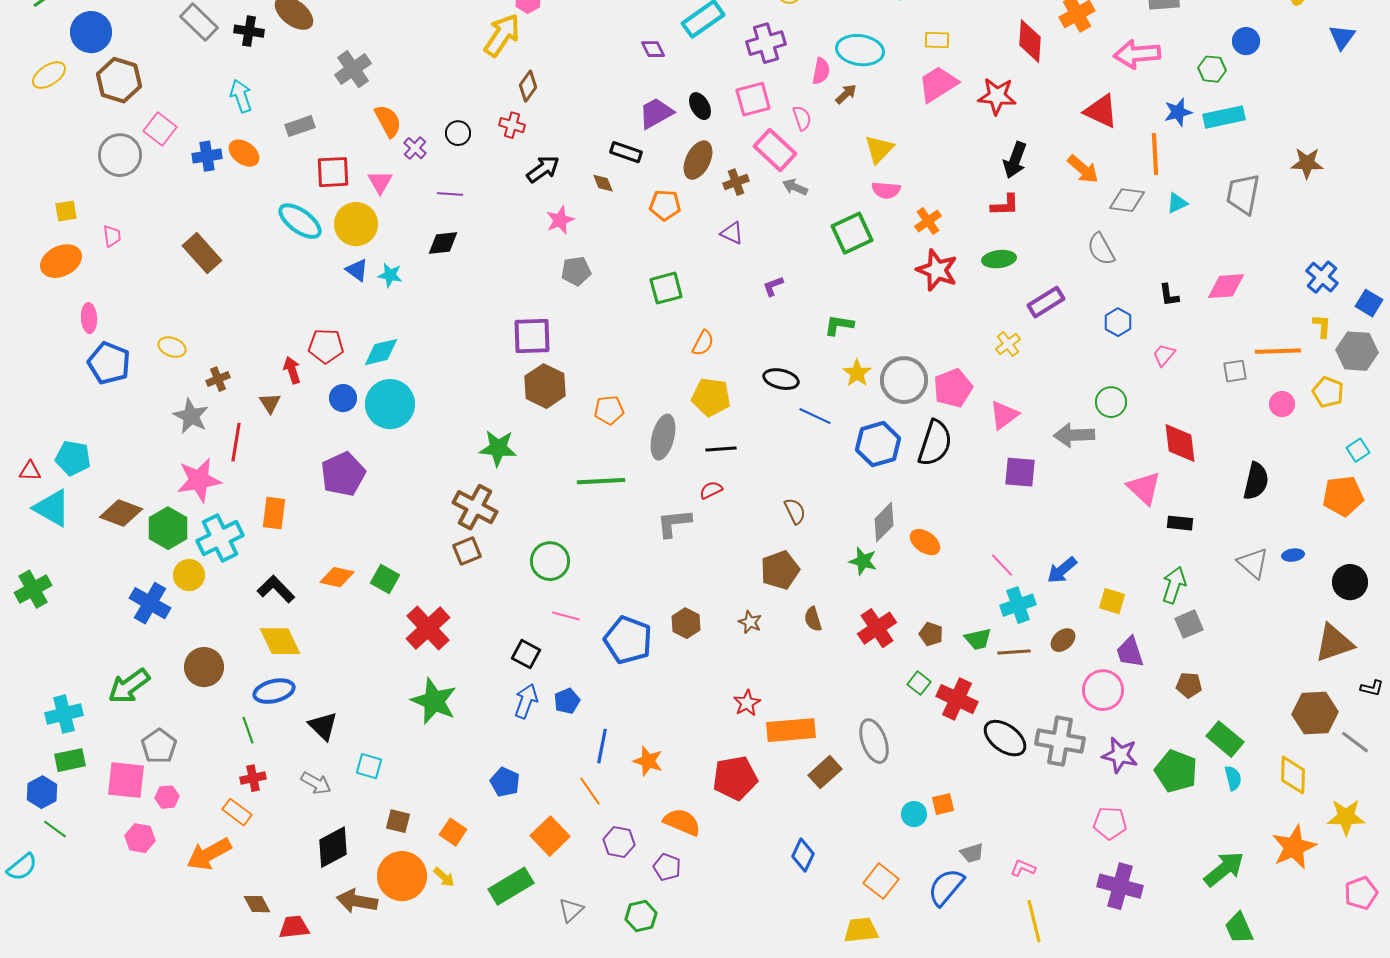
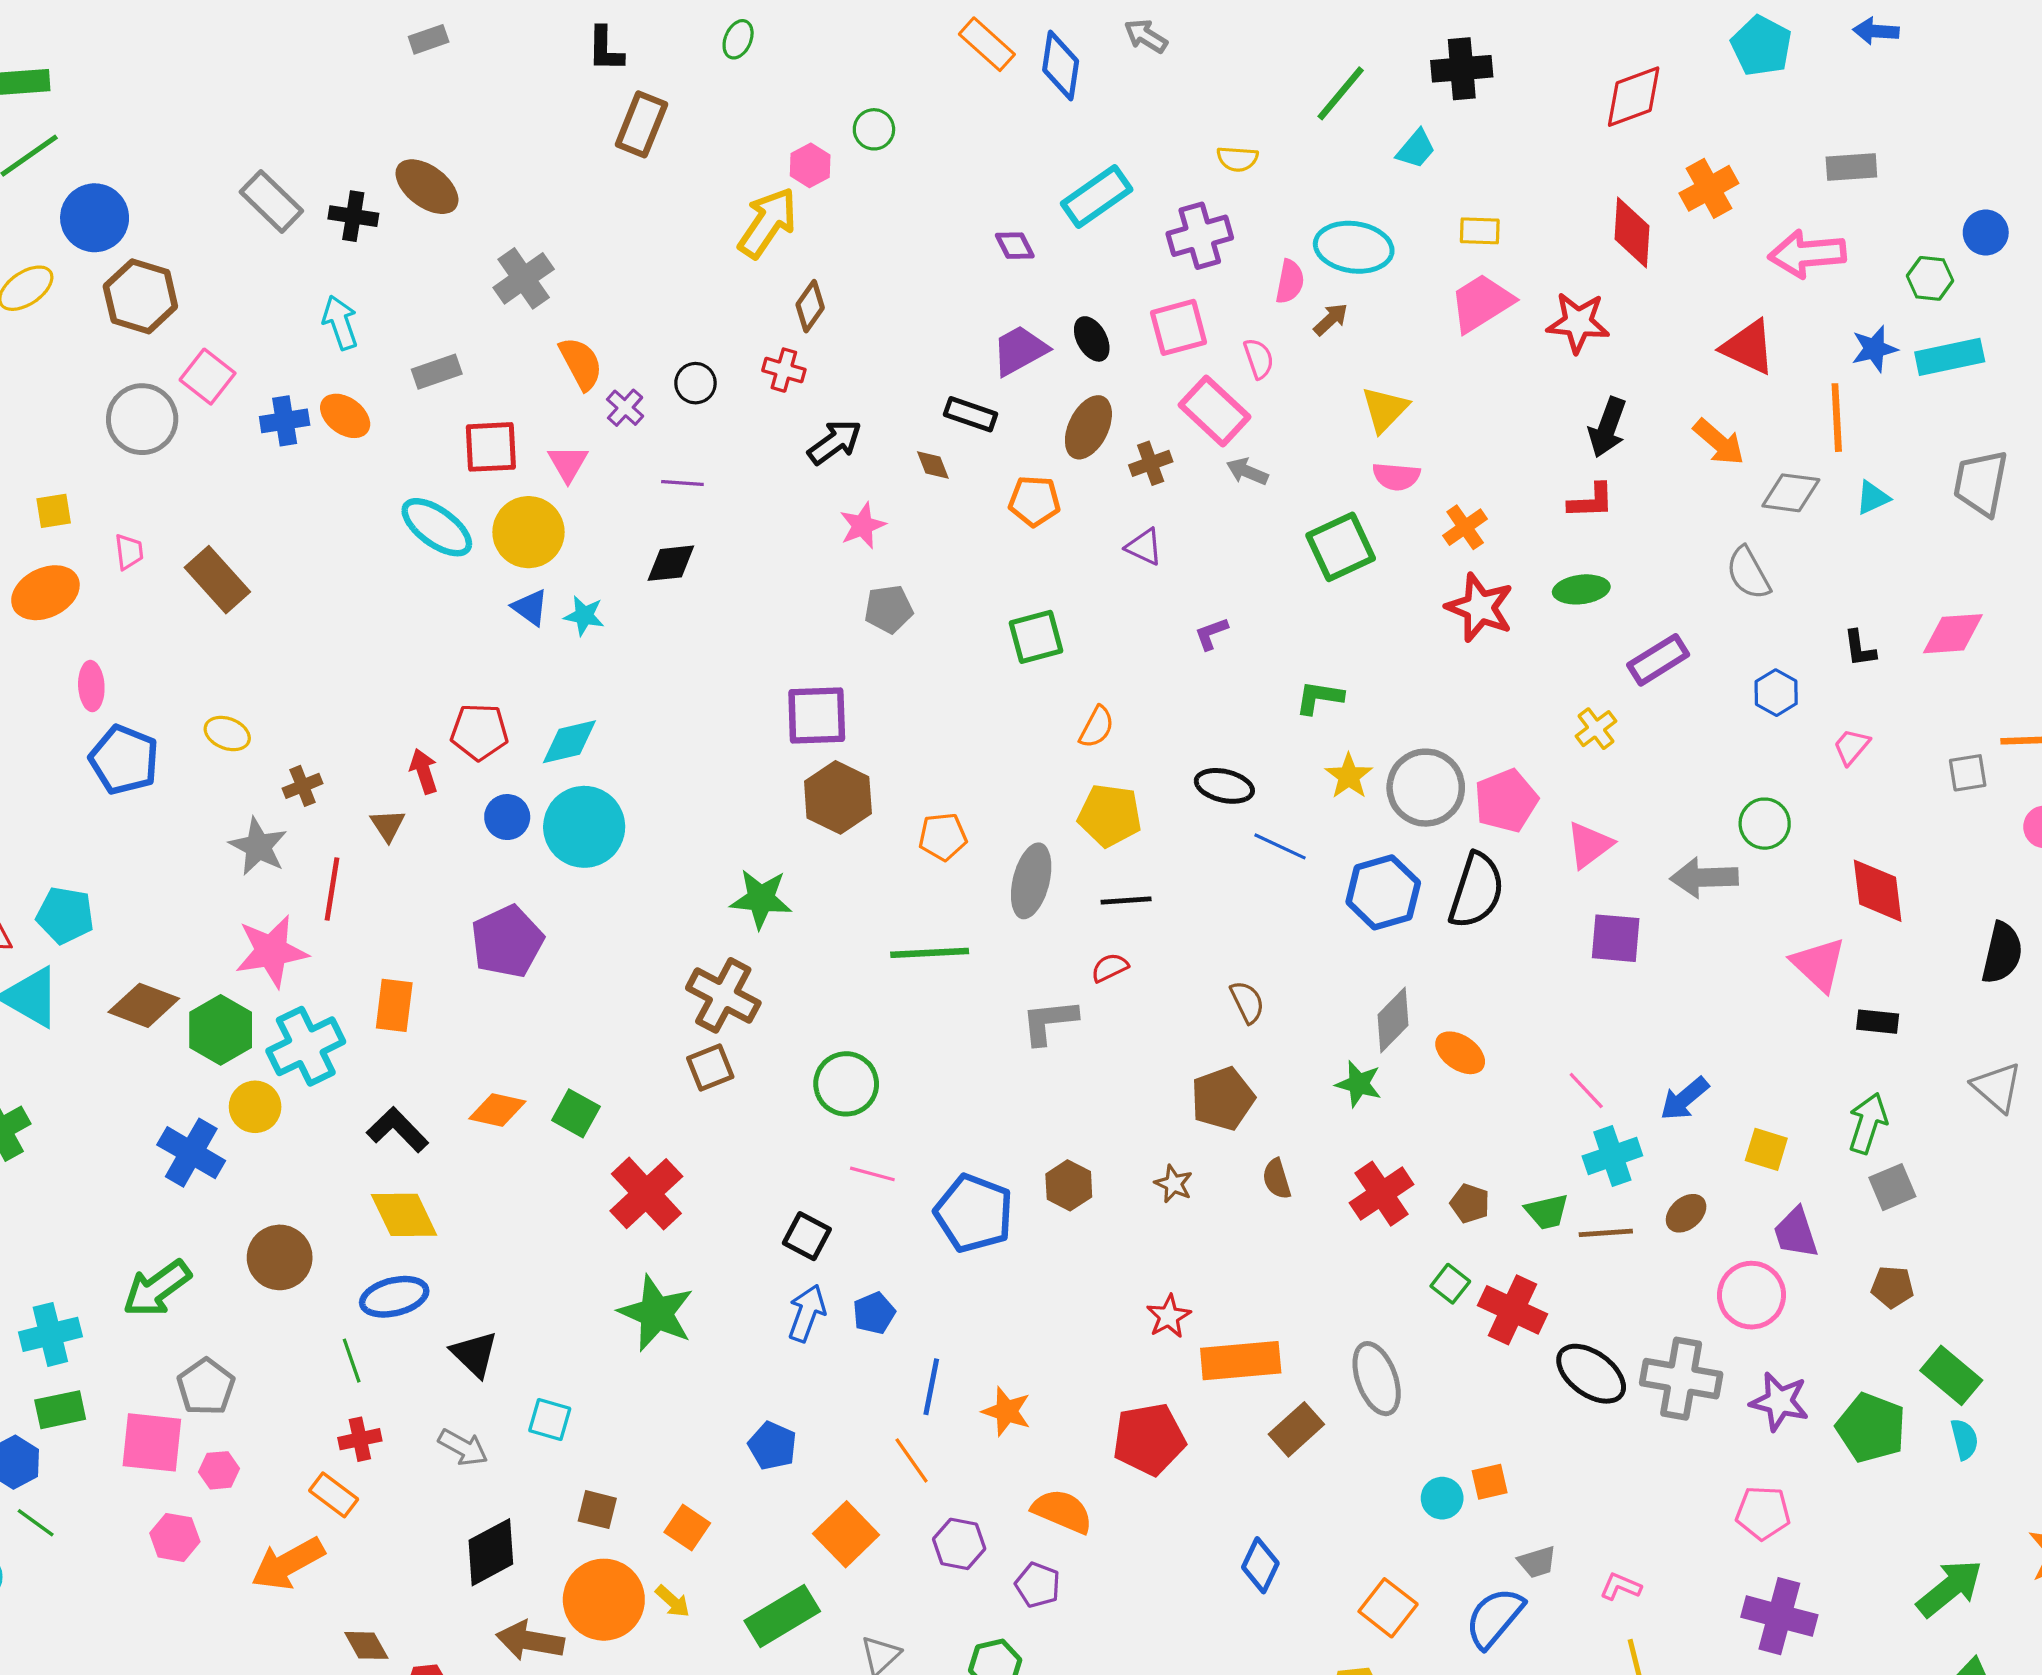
brown rectangle: (202, 253) -> (217, 580), moved

